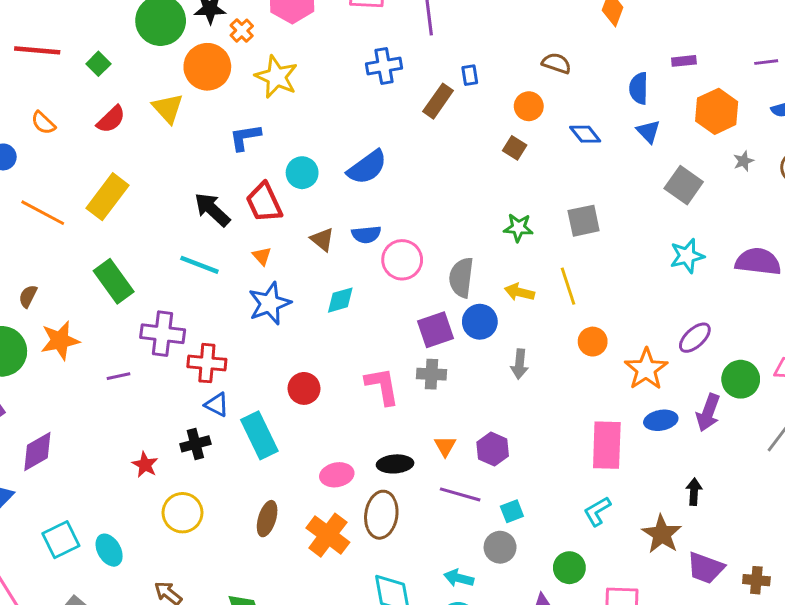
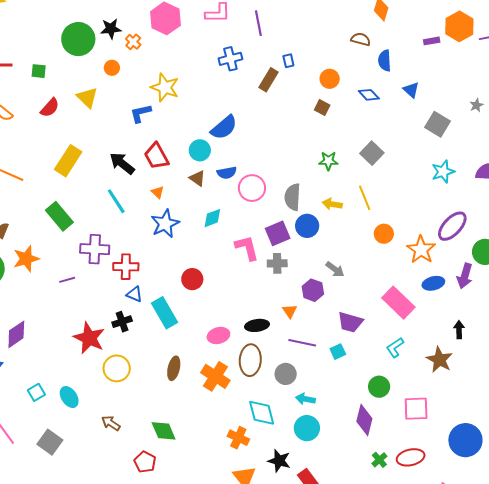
brown semicircle: (556, 63) -> (361, 39), moved
green square: (98, 64) -> (39, 71), turned -35
orange circle: (207, 67) -> (112, 68), size x0.5
yellow star: (276, 77) -> (165, 87), moved
blue semicircle: (639, 88) -> (385, 61), moved
orange hexagon: (717, 111) -> (459, 26), moved
cyan circle: (302, 173) -> (200, 150), moved
yellow rectangle: (108, 197) -> (68, 161), moved
gray square: (584, 221) -> (372, 153), turned -30
cyan line: (199, 265) -> (116, 201), turned 40
purple ellipse: (695, 338) -> (452, 226), size x1.4
gray arrow: (520, 364) -> (335, 269), moved, turned -54
pink L-shape: (382, 386) -> (247, 248), moved
pink rectangle: (607, 445) -> (398, 303), turned -44
purple hexagon: (493, 449) -> (313, 290), moved
red star: (145, 465) -> (89, 338), size x1.8
cyan square: (61, 540) -> (36, 392), size x0.7
gray circle: (500, 547) -> (286, 374), moved
purple trapezoid: (706, 568) -> (350, 322), moved

